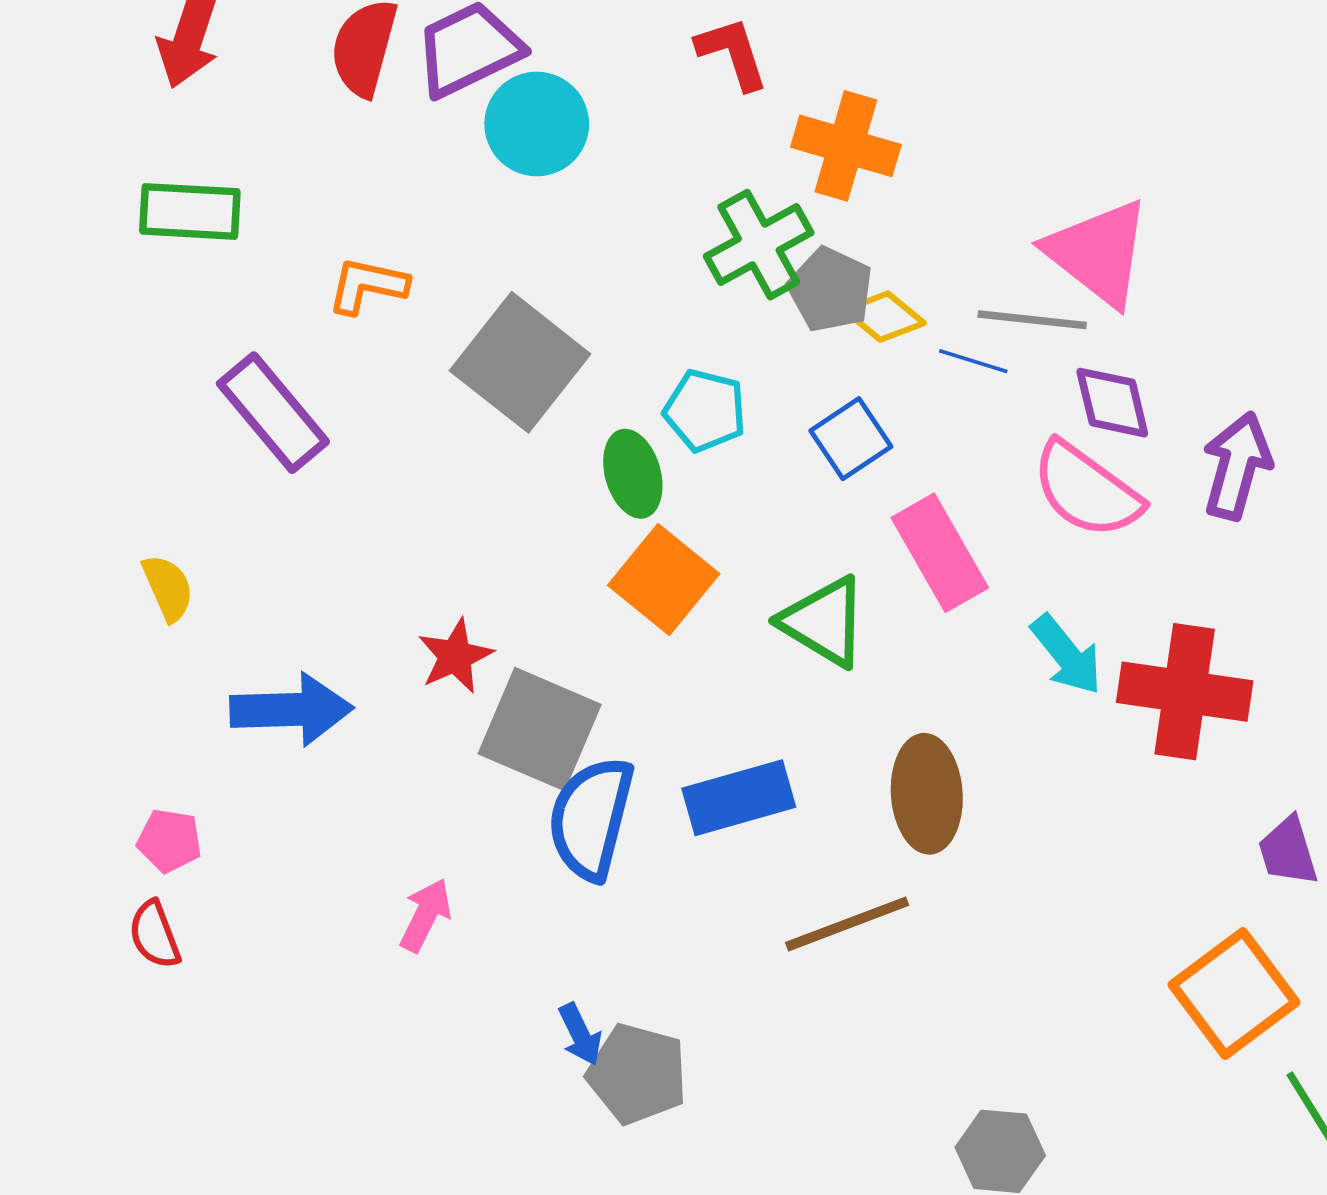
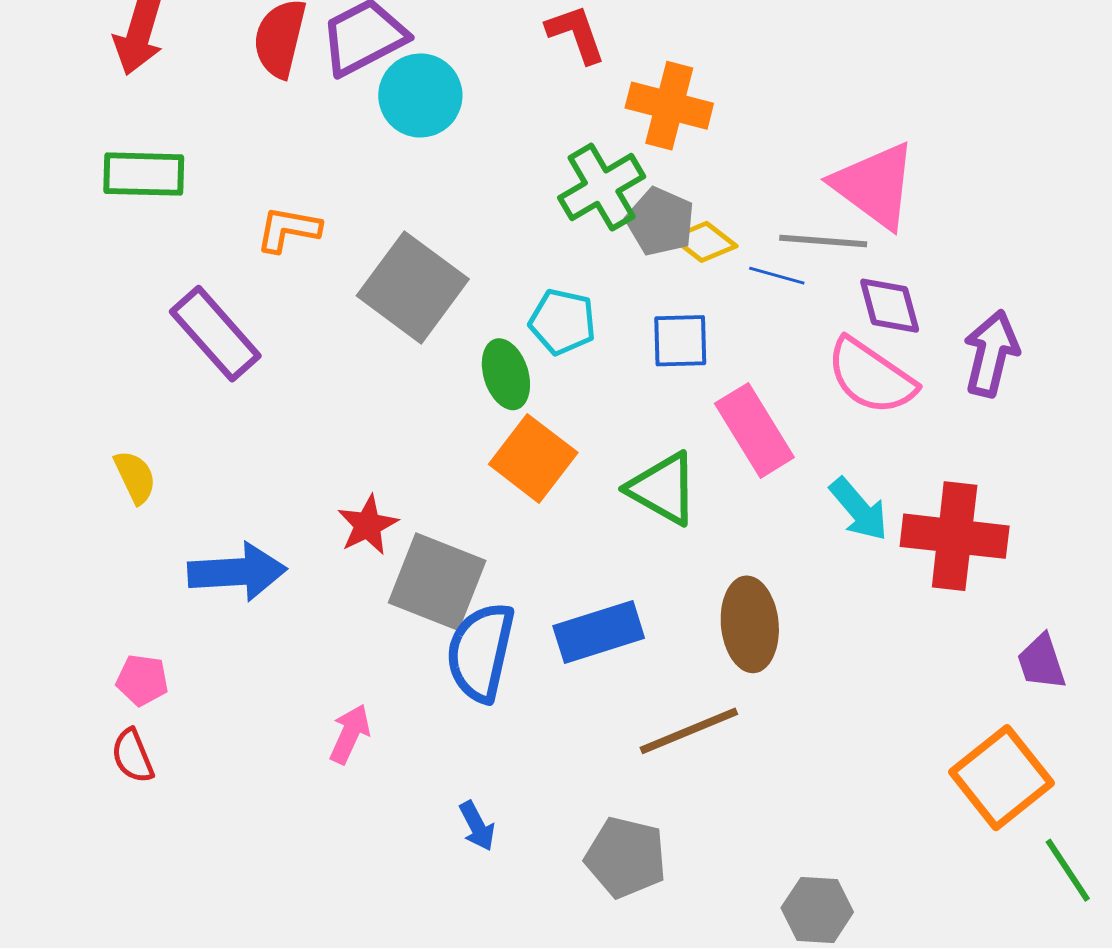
blue square: (851, 439) -> (680, 341), turned 34
gray pentagon: (637, 1074) -> (626, 857), moved

